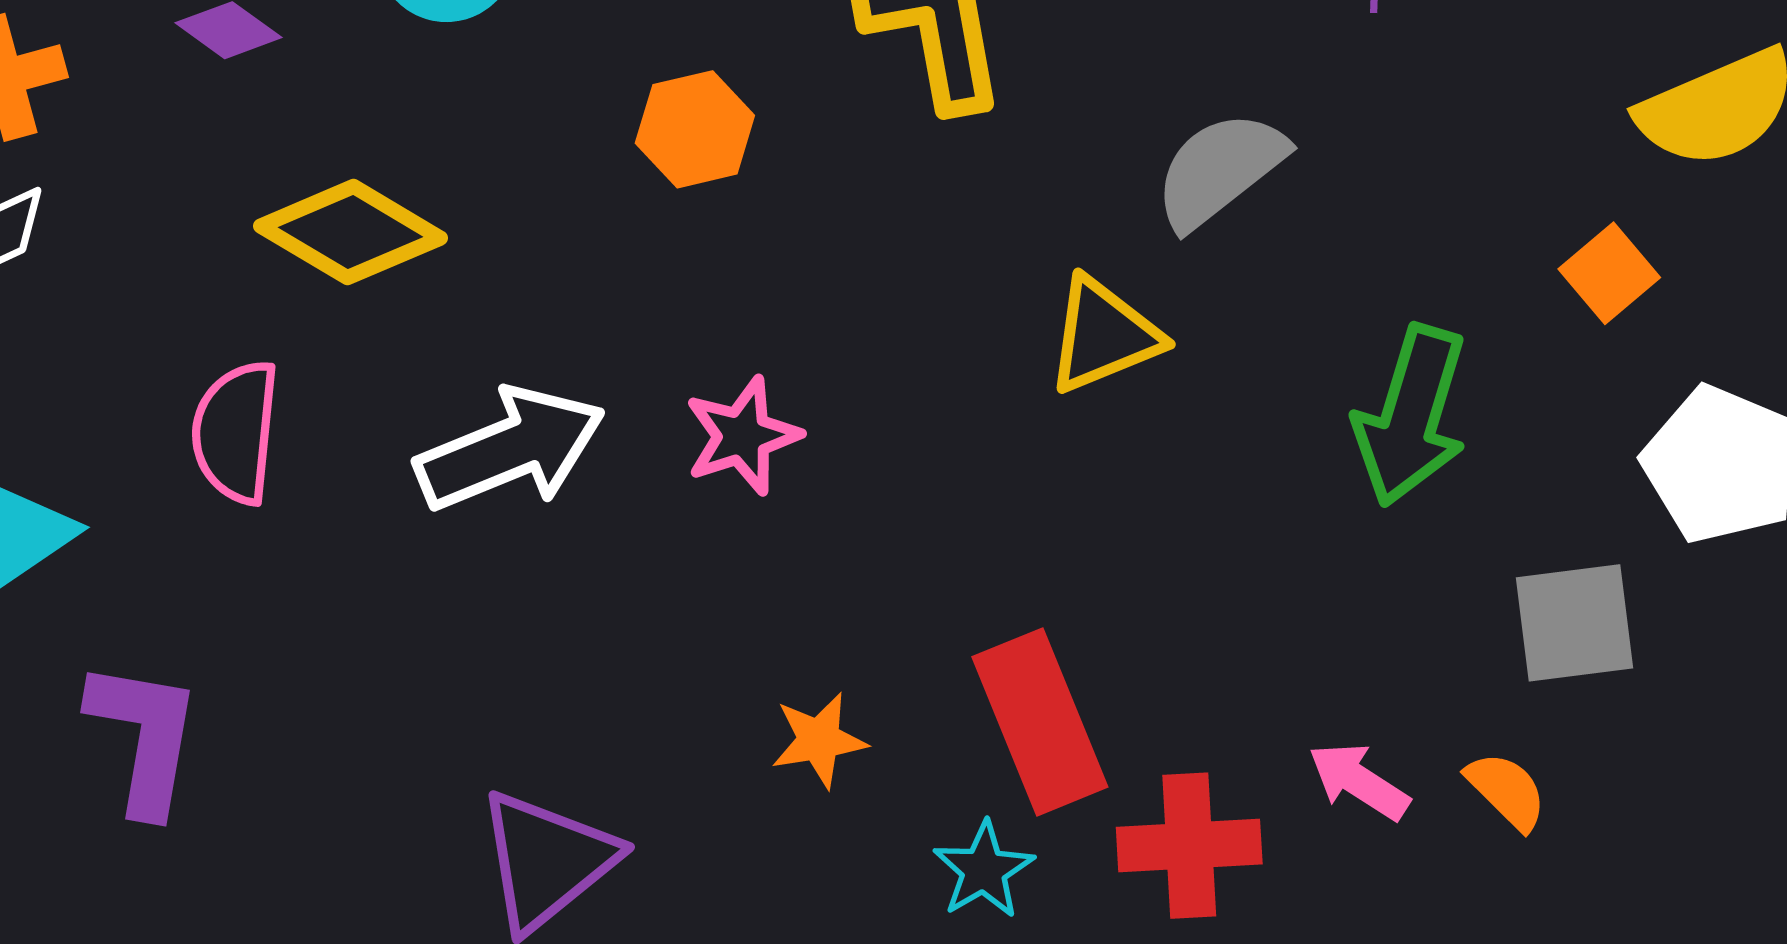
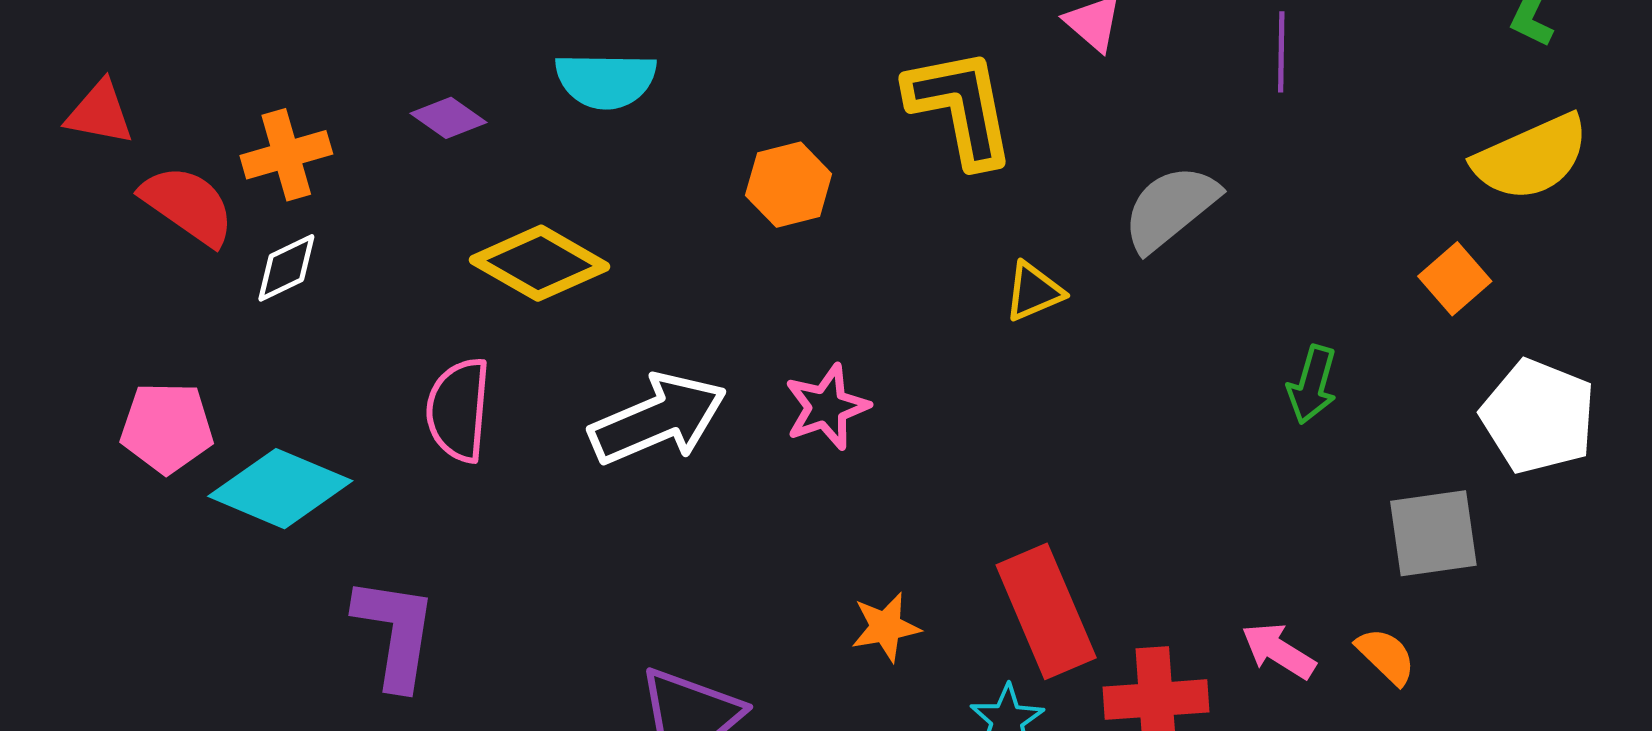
yellow triangle: (1104, 335) -> (1034, 292), moved, size x0.7
green arrow: (1411, 416) -> (1312, 385), size x0.6

